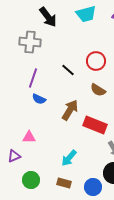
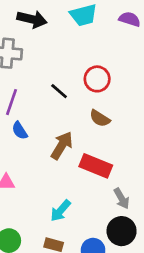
black arrow: (48, 17) -> (32, 19), turned -40
blue semicircle: (39, 99) -> (20, 131), turned 32

